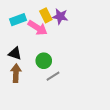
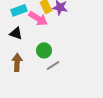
black triangle: (15, 54) -> (16, 33), moved

